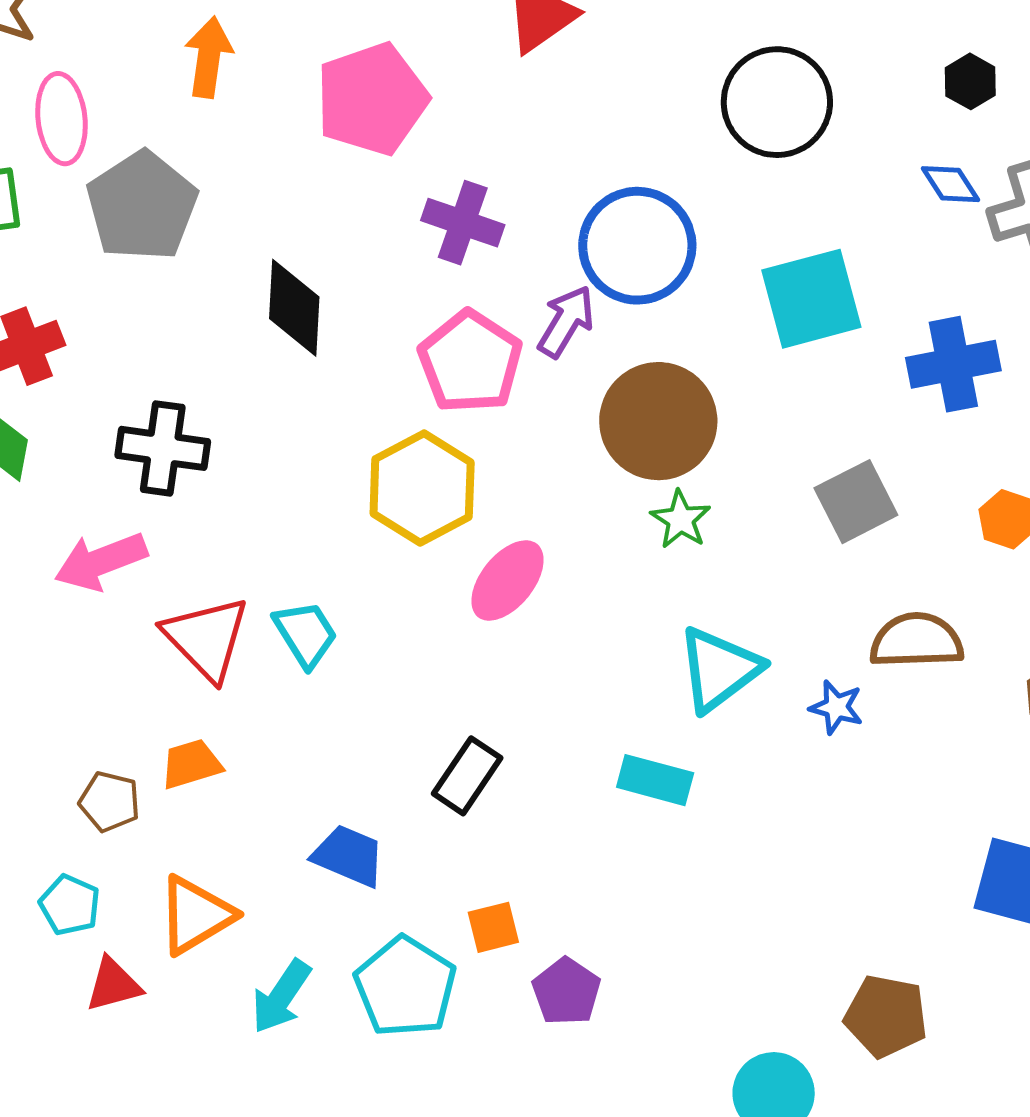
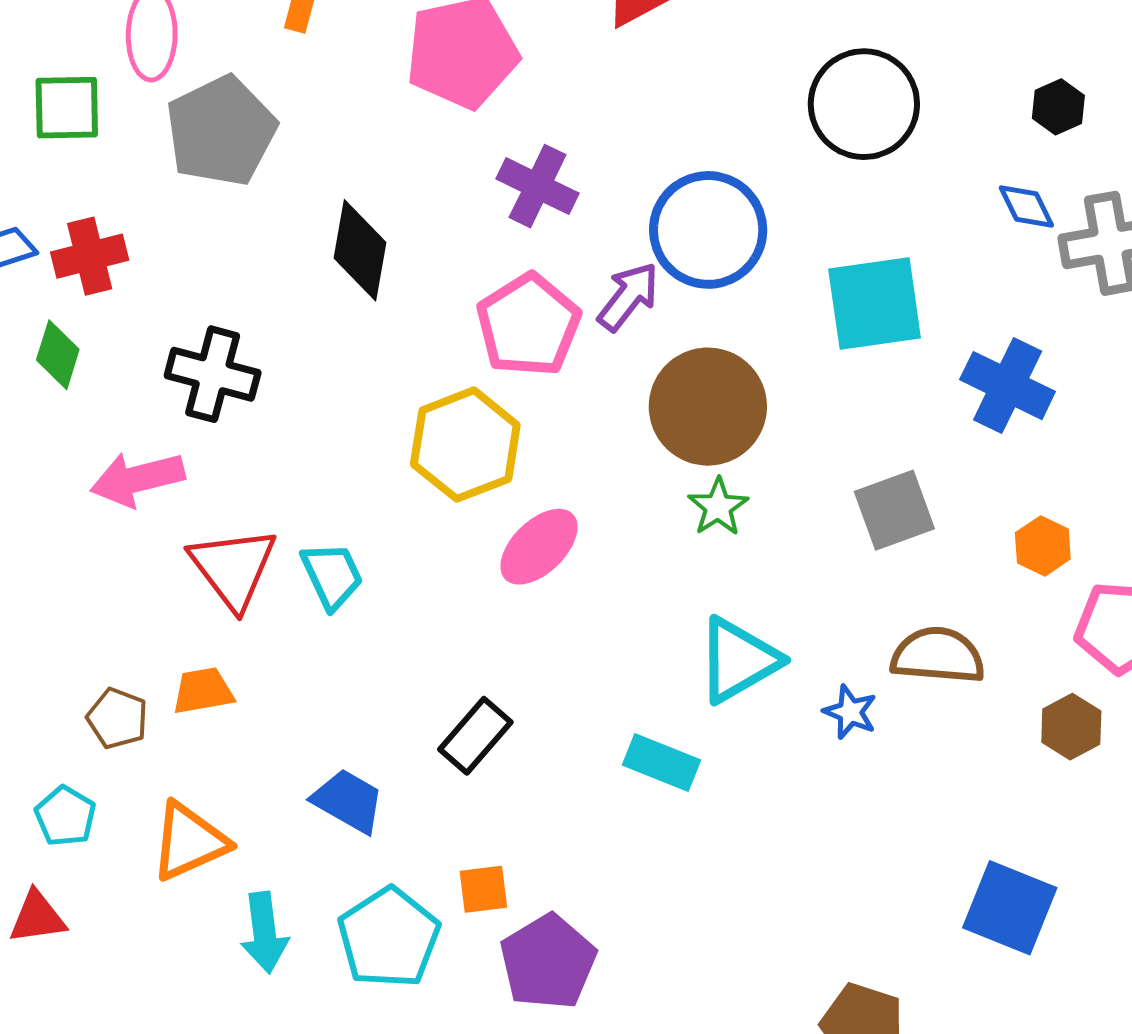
blue cross: (953, 364) -> (1008, 386), turned 30
red triangle: (113, 985) -> (37, 917), moved
purple pentagon: (566, 992) -> (548, 962), size x1.4
cyan arrow: (281, 997) -> (264, 933), turned -48

